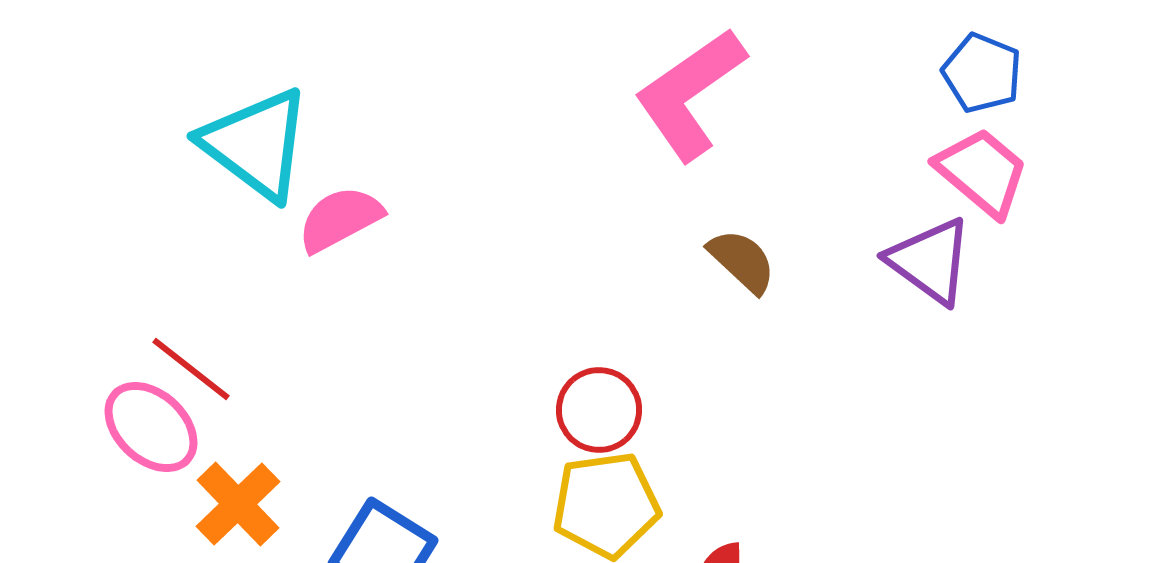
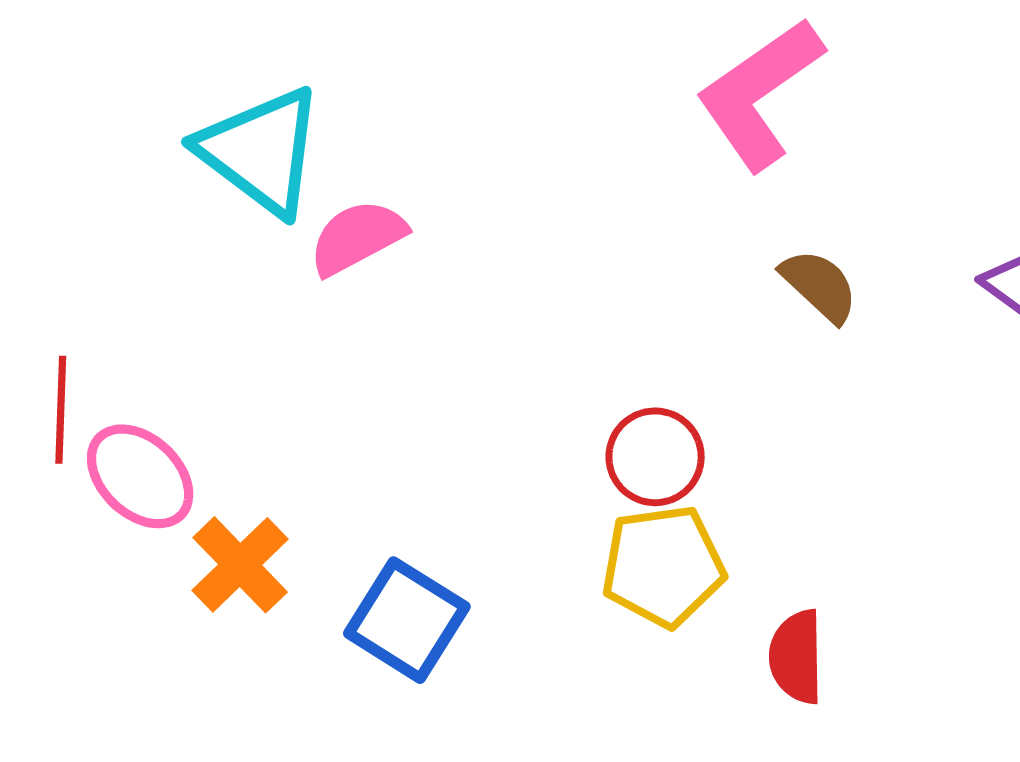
red line: (191, 369) -> (61, 410), moved, turned 54

